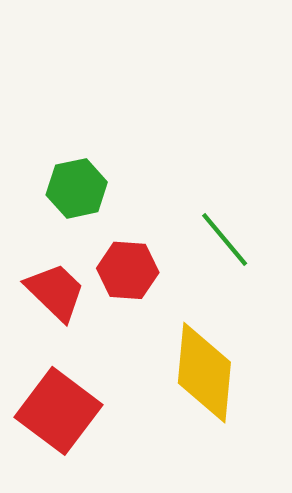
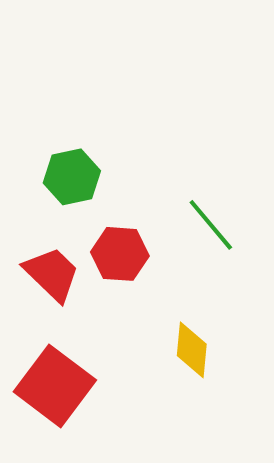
yellow diamond: (204, 373) -> (192, 350), size x0.6

